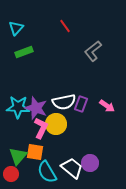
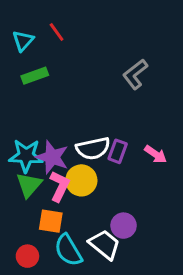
red line: (65, 26) -> (57, 32), moved
green triangle: (18, 156) -> (29, 185), moved
purple circle: (90, 163) -> (124, 226), moved
red circle: (11, 174) -> (27, 256), moved

